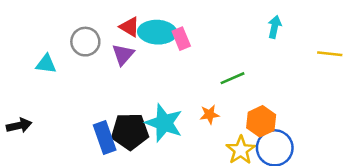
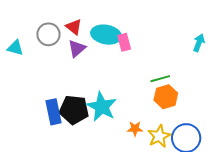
red triangle: (130, 27) -> (74, 27), moved
orange star: (209, 115) -> (135, 129), moved
orange hexagon: (261, 121) -> (166, 97), moved

